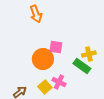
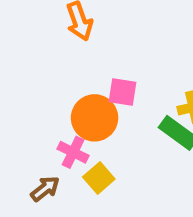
pink cross: (59, 82) -> (73, 152), moved

